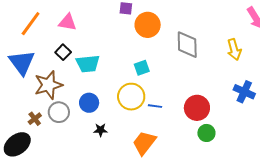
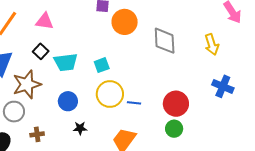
cyan square: (142, 68) -> (102, 65), moved
gray circle: (59, 112) -> (14, 112), moved
brown cross: (35, 119) -> (37, 134), moved, turned 32
green circle: (206, 133) -> (174, 129), moved

